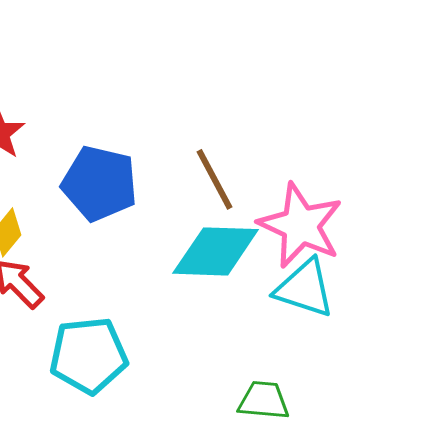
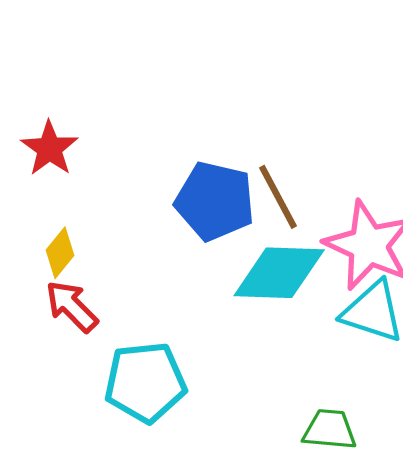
blue pentagon: (100, 183) -> (215, 201), moved

